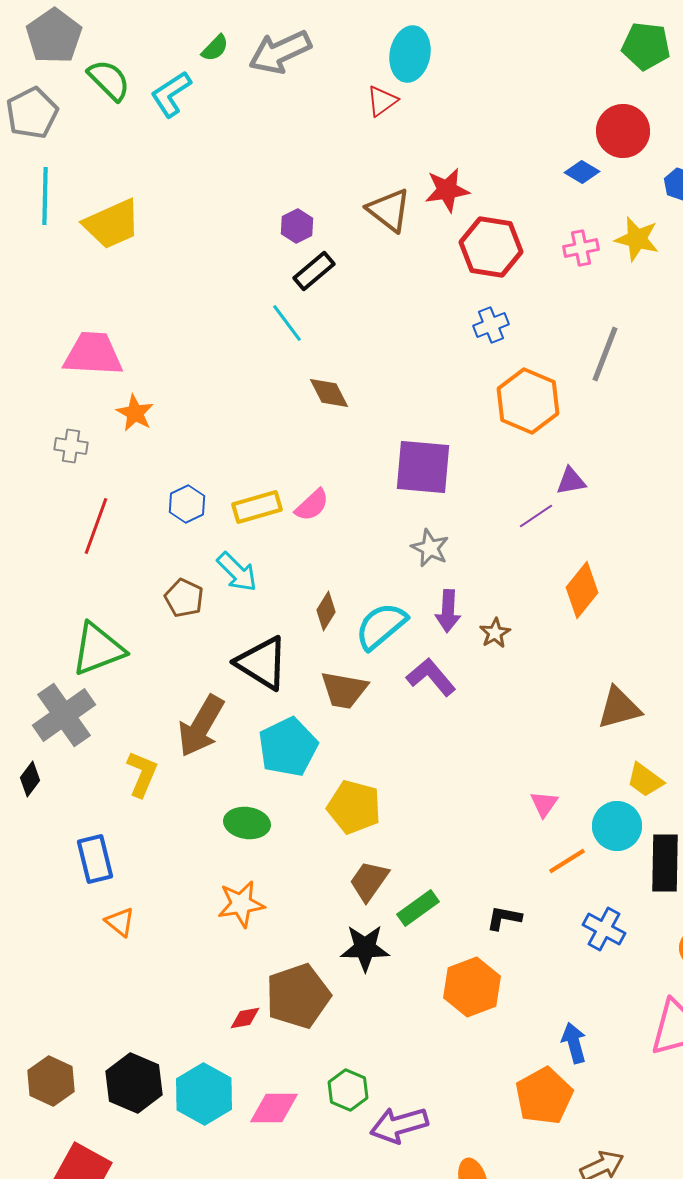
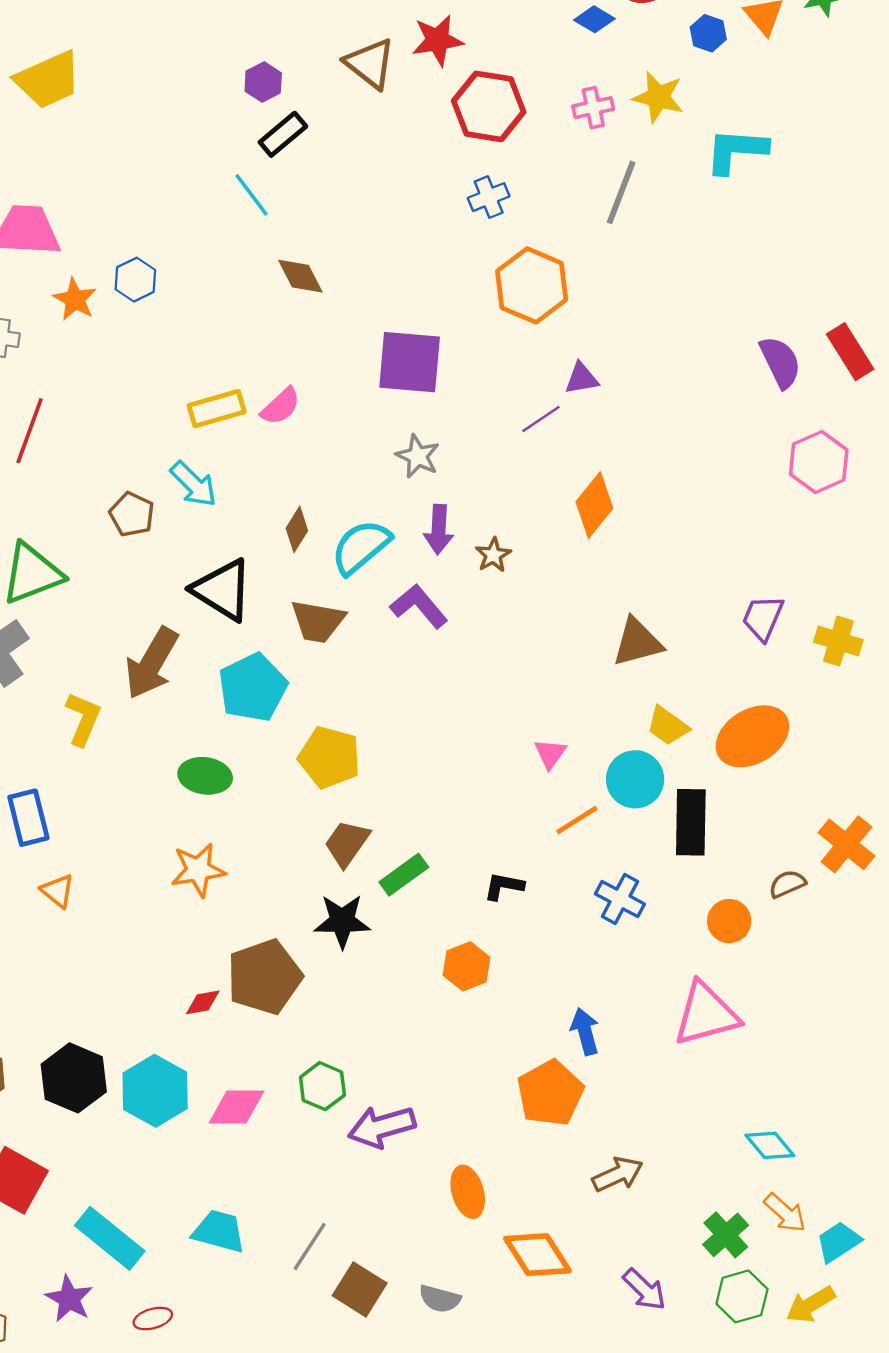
gray line: (605, 354) -> (621, 192), moved
blue hexagon: (187, 504) -> (135, 280), moved
orange hexagon: (472, 987) -> (467, 966), size x0.7

